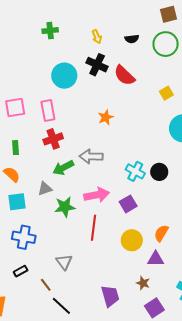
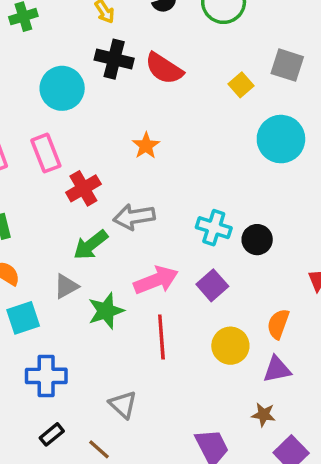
red cross: (53, 139) -> (83, 188), moved
black circle: (159, 172) -> (257, 240), moved

